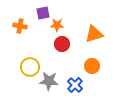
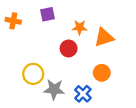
orange star: (57, 25) -> (80, 27), moved
orange cross: (20, 26) -> (13, 21), moved

